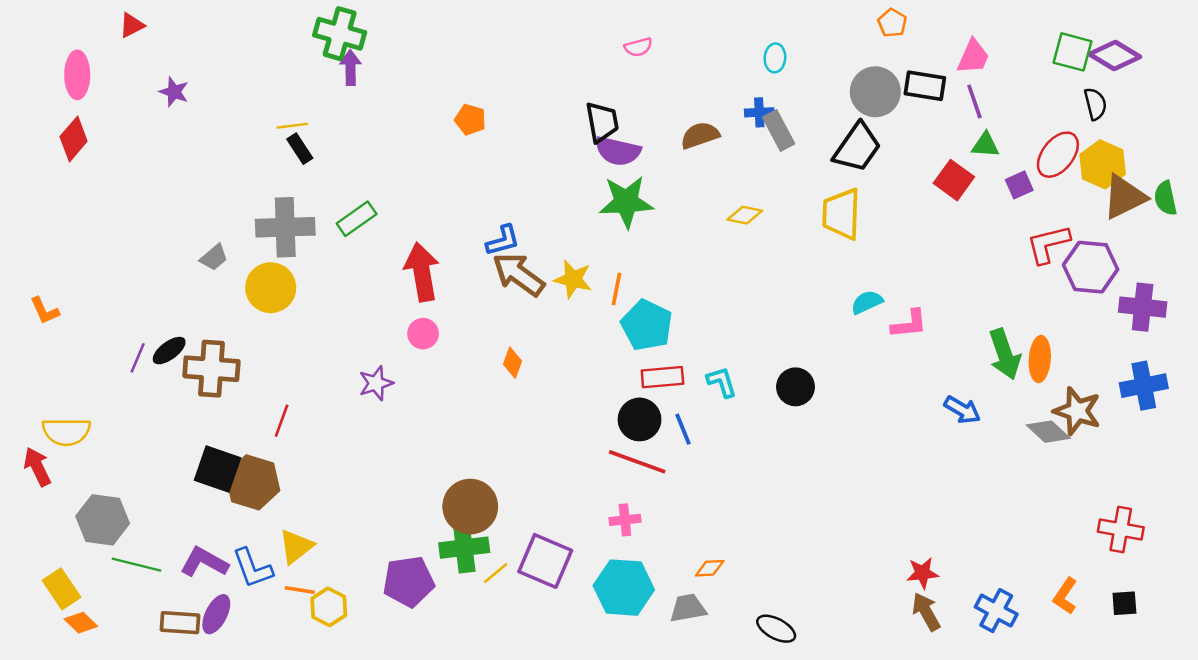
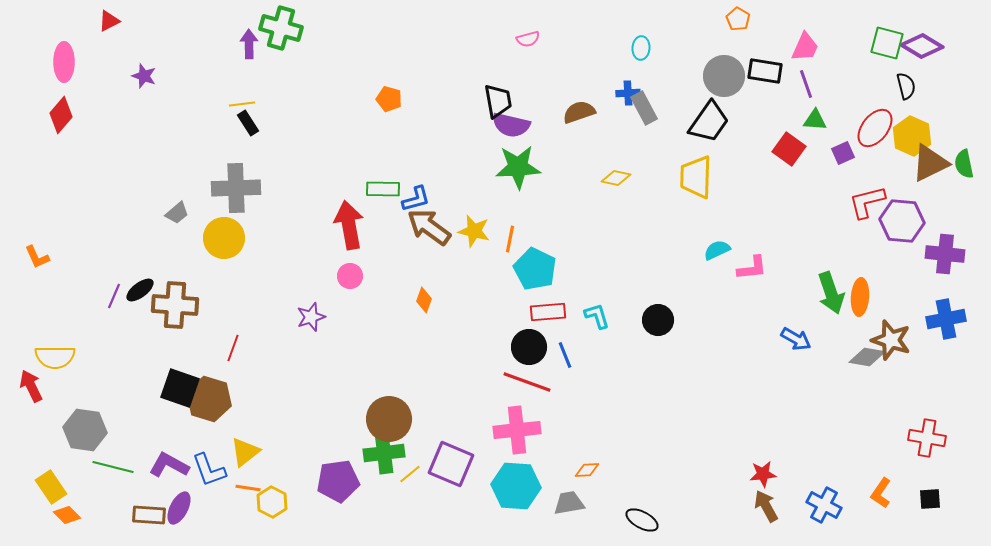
purple arrow: (351, 68) -> (249, 44), moved
green rectangle: (357, 219) -> (383, 189), moved, turned 36
gray diamond: (1048, 432) -> (867, 357), turned -33
pink cross: (625, 520) -> (517, 430), size x1.8

